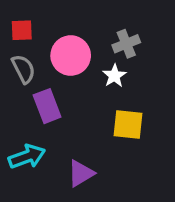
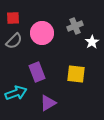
gray semicircle: (23, 69) -> (14, 41), turned 72
white star: (114, 76) -> (92, 42), moved
purple rectangle: (47, 106) -> (37, 72), moved

